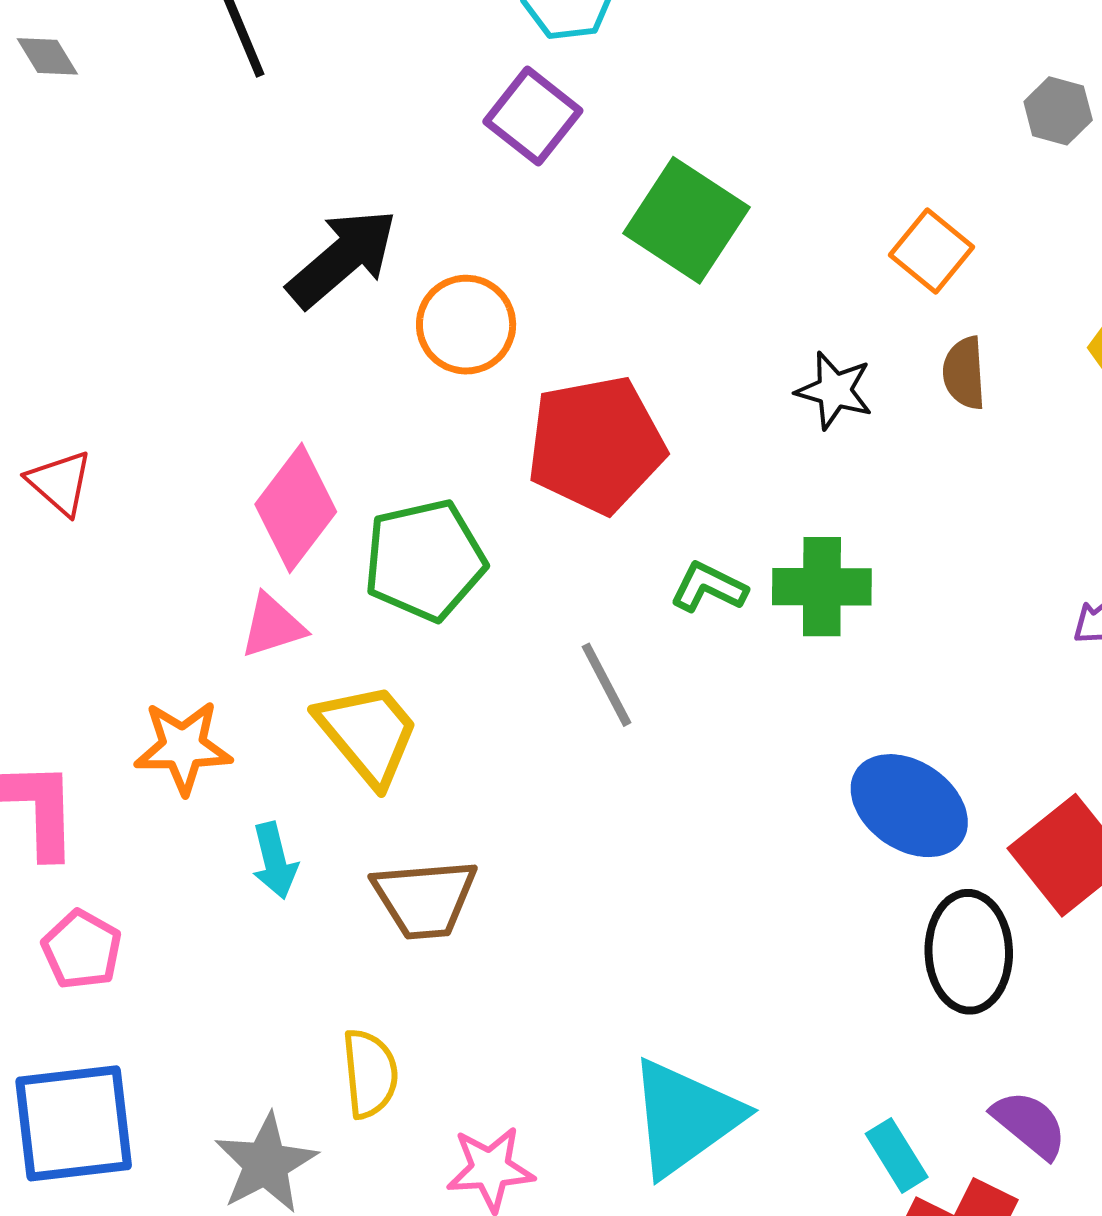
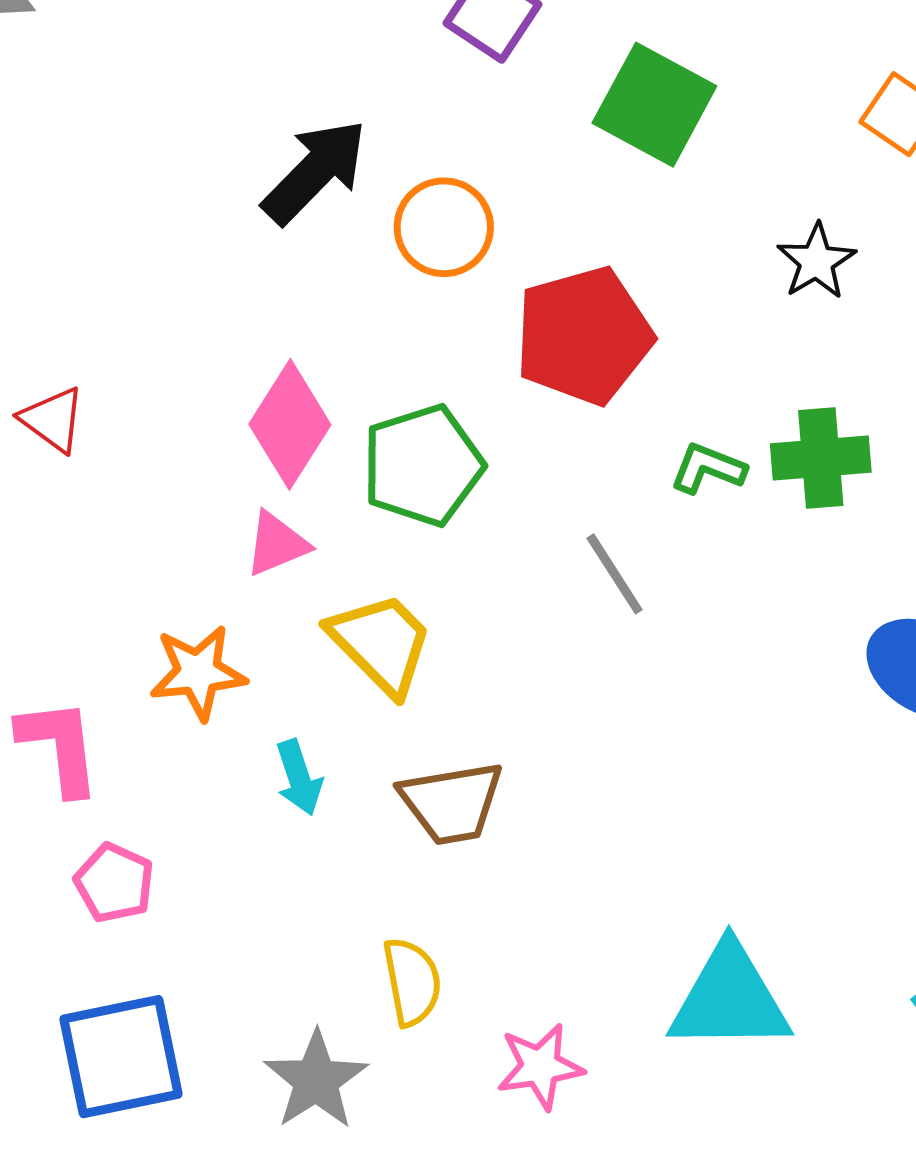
black star: (834, 390) -> (816, 261), turned 30
cyan triangle: (685, 1117) -> (730, 999), turned 40

